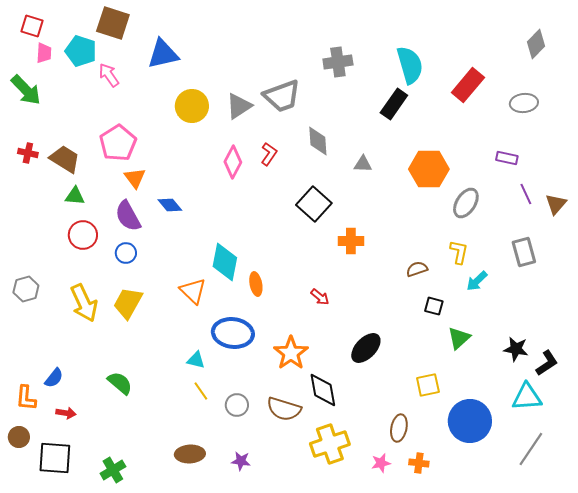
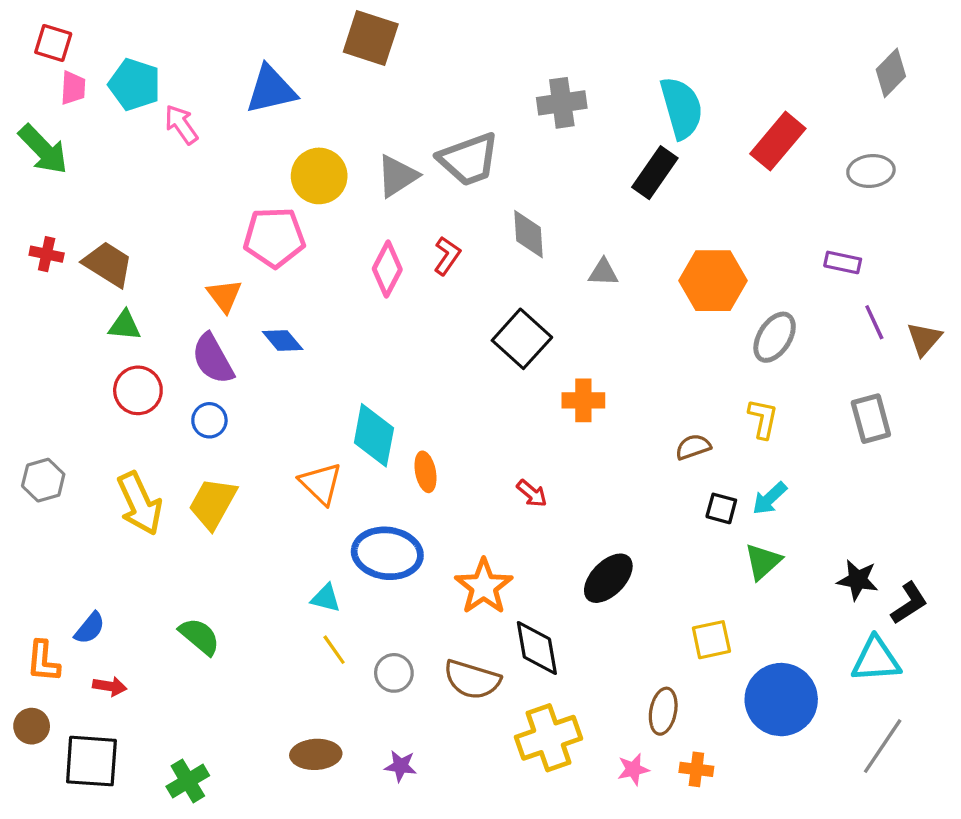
brown square: (113, 23) -> (371, 38), moved
pink pentagon: (118, 143) -> (274, 237), moved, turned 30
cyan arrow: (477, 281) -> (770, 498), moved

